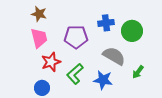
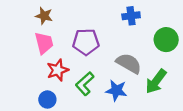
blue cross: (106, 23) -> (131, 16), moved
green circle: (132, 31) -> (166, 40), moved
green arrow: (138, 72) -> (156, 81), size x1.6

